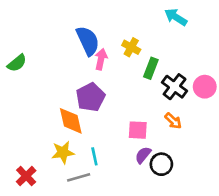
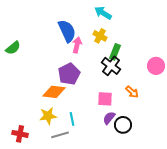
cyan arrow: (176, 17) -> (103, 13), moved
black cross: (175, 87) -> (111, 66), moved
orange diamond: (71, 121) -> (54, 92), turned -70
red cross: (26, 176) -> (20, 134), turned -35

